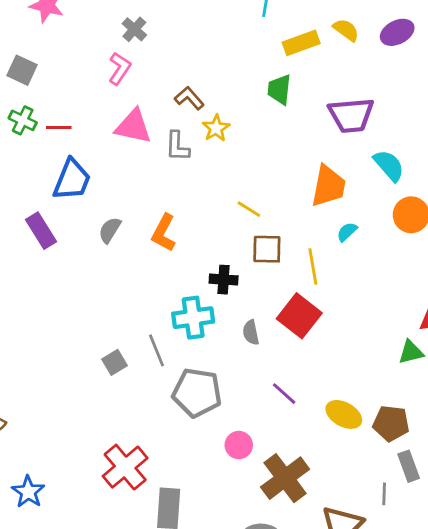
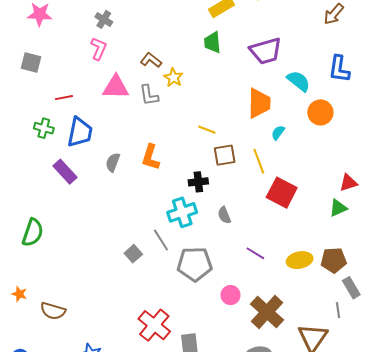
green cross: (23, 120) -> (44, 128), moved
red square: (299, 316) -> (282, 193), moved
yellow ellipse: (344, 414) -> (300, 260), turned -30

